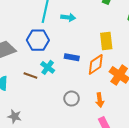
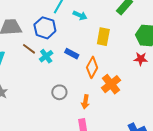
yellow rectangle: (106, 41) -> (103, 37), moved
orange diamond: (96, 64) -> (92, 67), turned -45
brown line: (30, 76) -> (29, 49), moved

